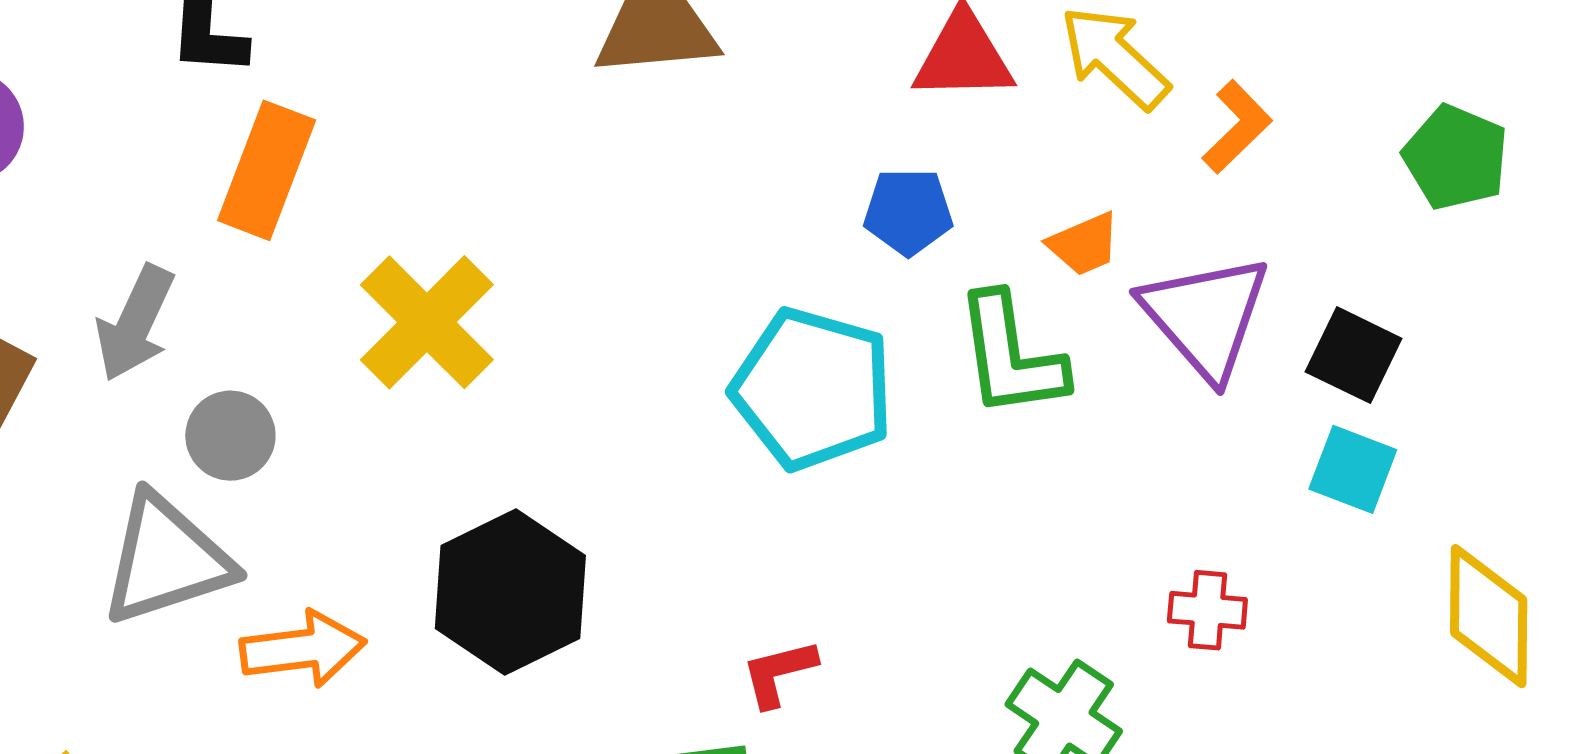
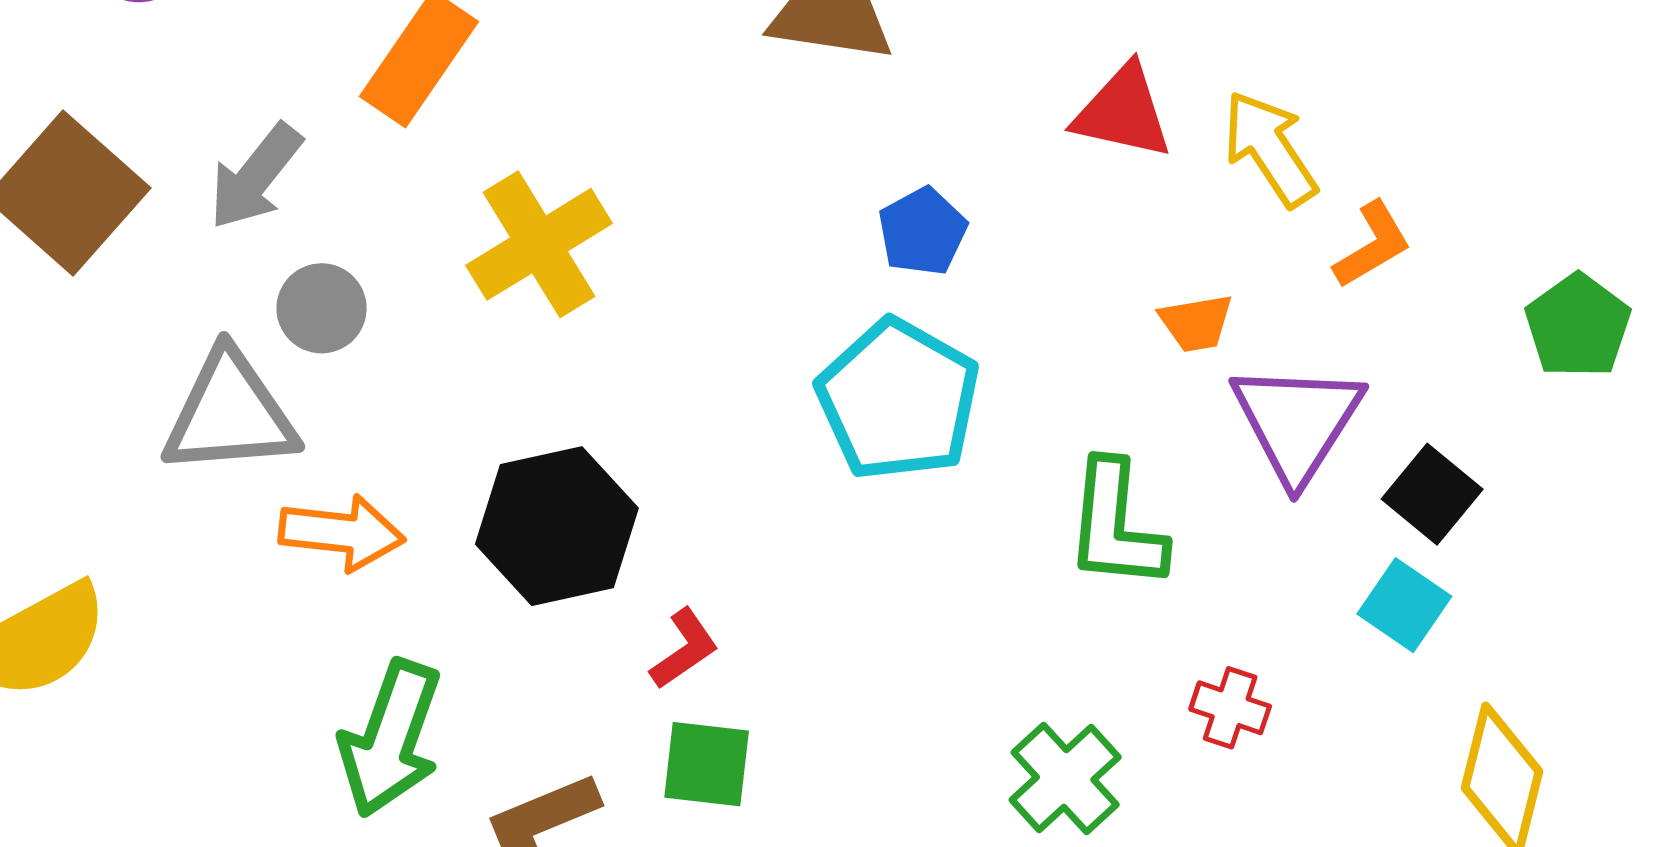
blue pentagon: (908, 212) -> (922, 231), moved, turned 30
green L-shape: (1011, 356) -> (1116, 525), moved
red L-shape: (779, 673) -> (684, 649), moved, turned 146

